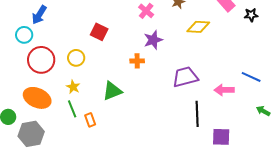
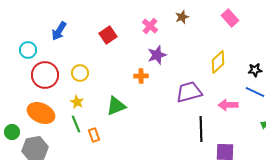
blue arrow: (39, 15) -> (59, 31), moved
black star: (251, 15) -> (255, 70), moved
yellow diamond: (198, 27) -> (218, 62), moved, turned -45
red square: (99, 32) -> (108, 35), moved, turned 30

